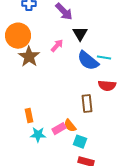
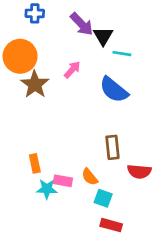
black triangle: (80, 34) -> (103, 36), moved
cyan line: (104, 58) -> (122, 54), moved
red semicircle: (107, 86) -> (139, 171), moved
pink rectangle: (59, 129) -> (63, 181), moved, turned 40

